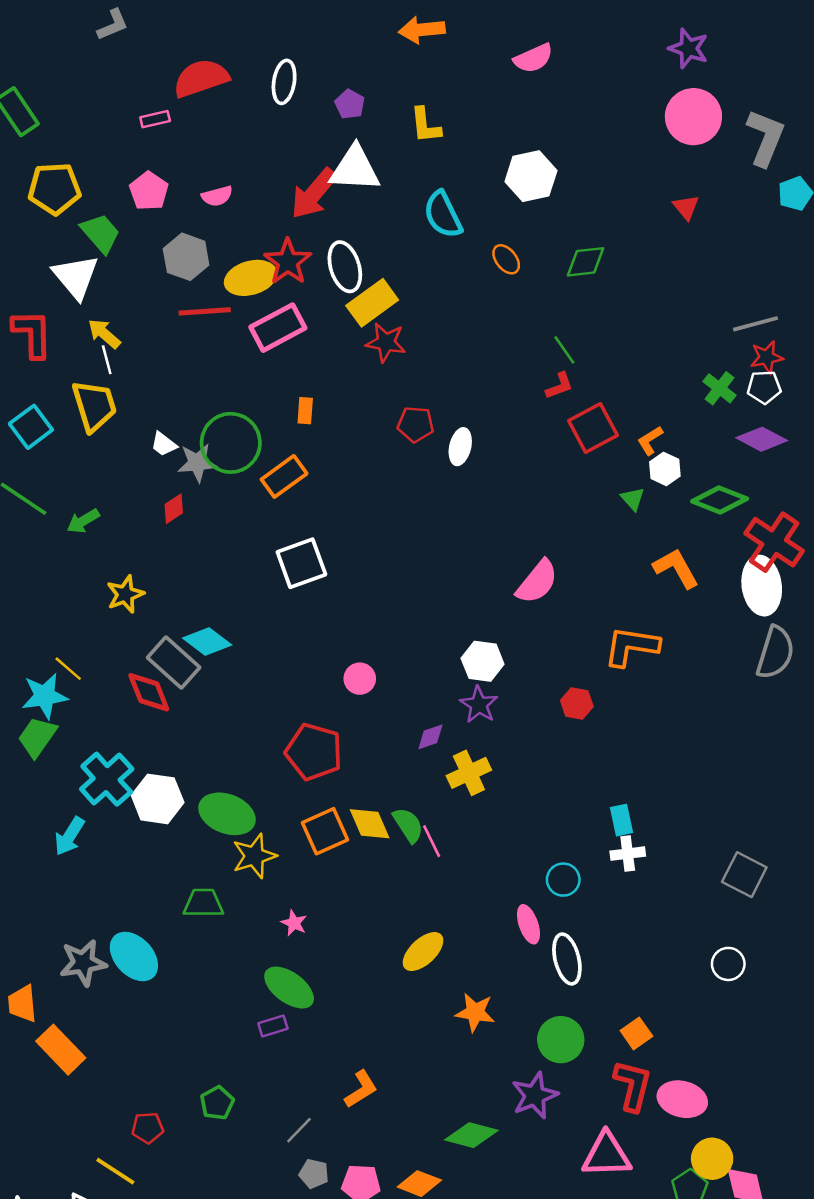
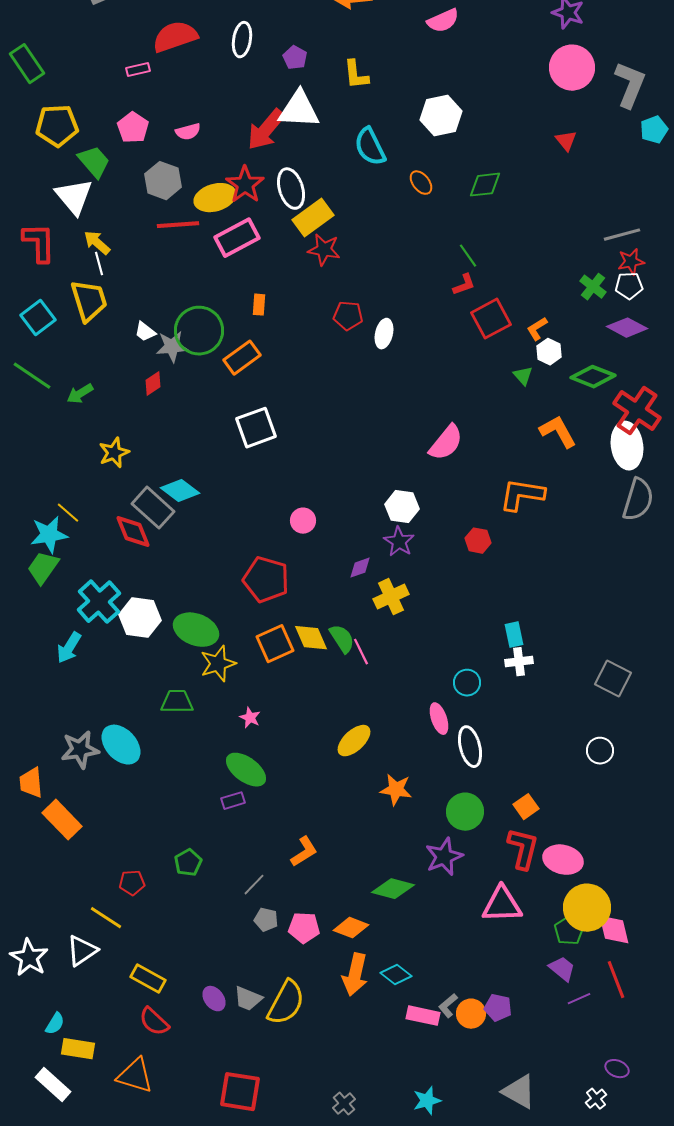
yellow circle: (712, 1159) -> (587, 908), size x1.4

